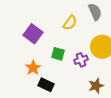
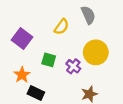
purple cross: (81, 60) -> (73, 66), turned -32

